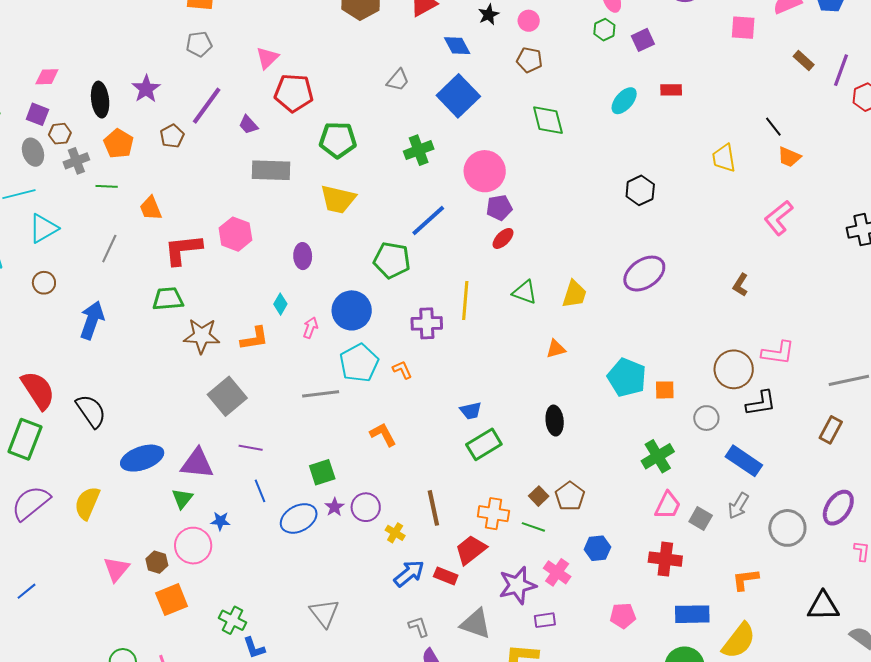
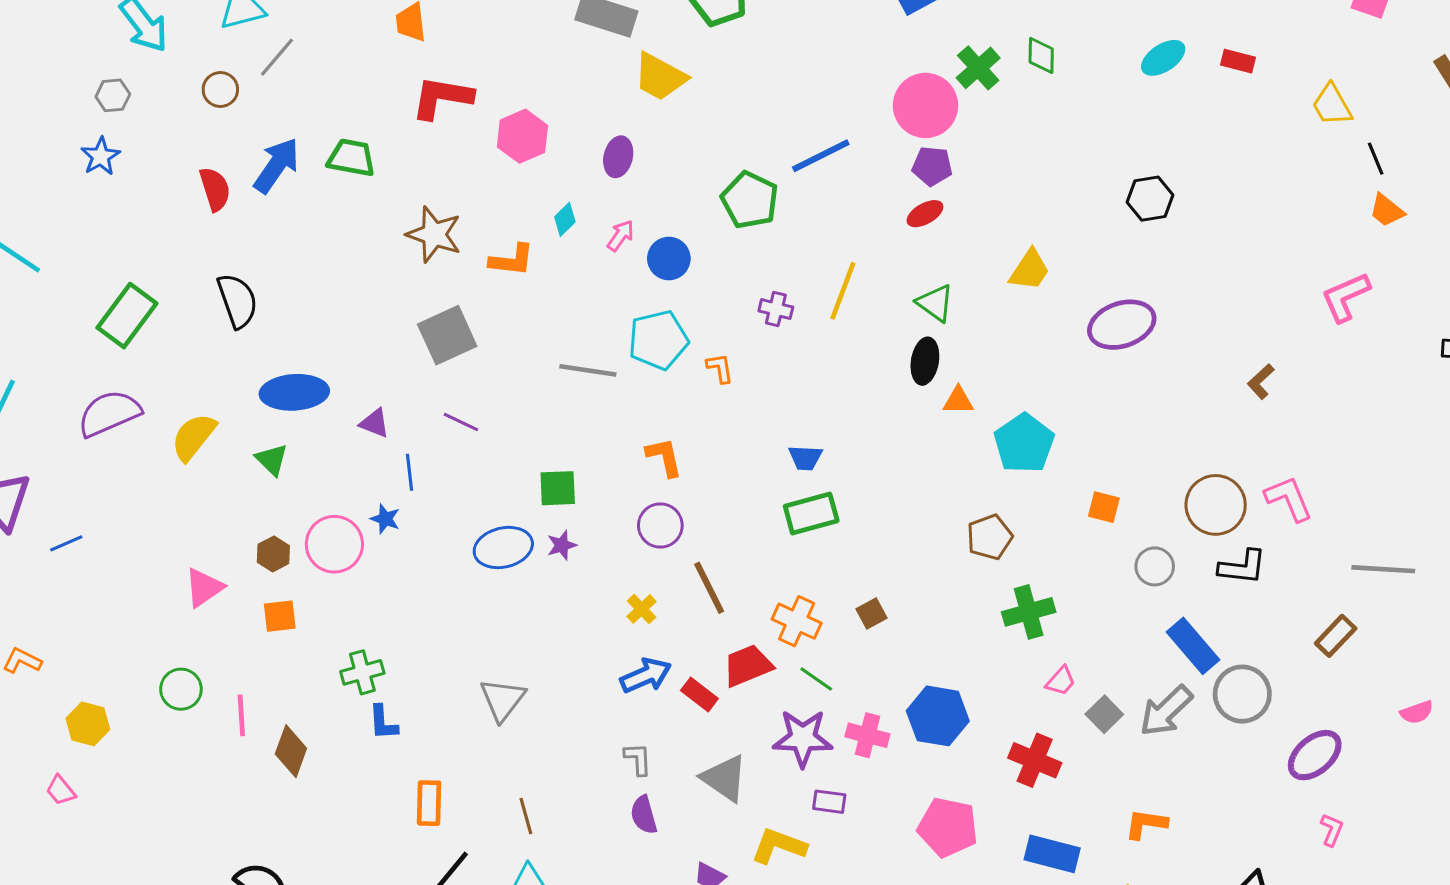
green diamond: (548, 120) -> (1041, 55), size x0.7
green cross: (419, 150) -> (978, 68), moved, turned -36
yellow trapezoid: (724, 158) -> (1332, 105), moved, turned -36
yellow trapezoid: (338, 199) -> (660, 77), moved
pink hexagon: (235, 234) -> (522, 136), moved
gray line: (109, 249) -> (277, 57), moved
yellow trapezoid: (574, 294) -> (1030, 270), moved
green trapezoid: (168, 299) -> (351, 158), moved
blue circle: (352, 310) -> (669, 259), size x0.7
purple cross: (427, 323) -> (776, 309), size x0.7
pink arrow: (310, 328) -> (621, 236), moved
pink L-shape: (778, 353) -> (1289, 499), turned -136
cyan pentagon: (627, 377) -> (1024, 443), moved
red semicircle: (38, 390) -> (215, 189), moved, size x0.7
black ellipse: (555, 421) -> (925, 361), moved
green cross: (658, 456) -> (1029, 612), moved
purple triangle: (197, 463) -> (374, 423), size x0.6
blue line: (260, 491) -> (409, 472), moved
brown pentagon: (570, 496) -> (990, 537), moved
green triangle: (182, 498) -> (272, 460), moved, turned -40
pink trapezoid: (668, 505) -> (1061, 681), size x0.7
gray arrow: (738, 506) -> (1166, 711), size x1.4
purple circle: (366, 507) -> (660, 525), moved
brown line: (433, 508) -> (709, 588), turned -30
green line: (533, 527) -> (816, 679), moved
gray circle: (787, 528) -> (1242, 694), moved
blue hexagon: (597, 548) -> (938, 716), size x1.5
pink triangle: (116, 569) -> (204, 587), moved
pink cross: (557, 572) -> (867, 735), turned -36
orange square: (172, 600) -> (280, 616), size x0.7
pink pentagon: (623, 616) -> (948, 827), size x1.5
green cross: (233, 620) -> (362, 672), turned 32

